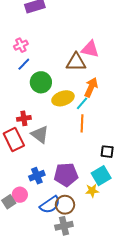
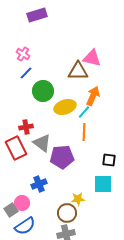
pink cross: (21, 45) -> (23, 54), turned -32
purple pentagon: (66, 175) -> (62, 157), moved
cyan square: (101, 176) -> (103, 184), turned 30
yellow star: (92, 191) -> (78, 199), moved
blue semicircle: (50, 205) -> (25, 226), moved

